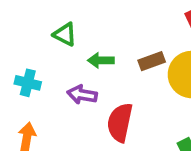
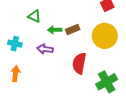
brown rectangle: (152, 61) -> (73, 29), moved
red semicircle: (120, 122) -> (79, 63), moved

